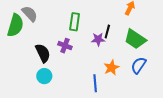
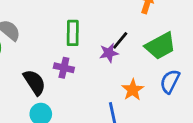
black line: (107, 31) -> (120, 40), turned 32
green trapezoid: (135, 39) -> (160, 46), turned -55

